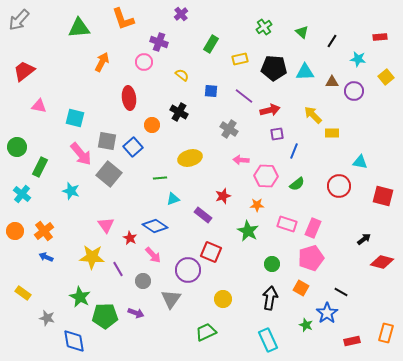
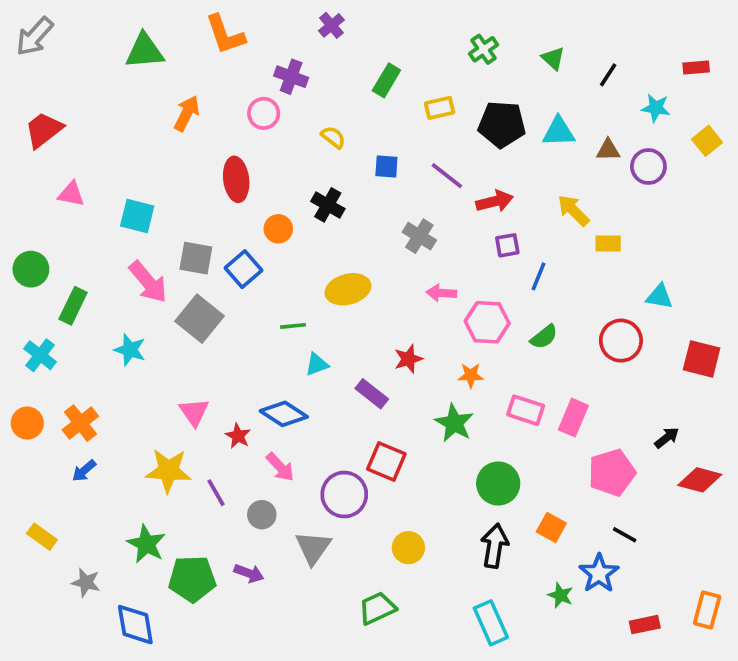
blue arrow: (46, 257) -> (84, 471), turned -64
pink pentagon: (311, 258) -> (612, 473), moved
green circle: (272, 264) -> (498, 484), size x1.5

